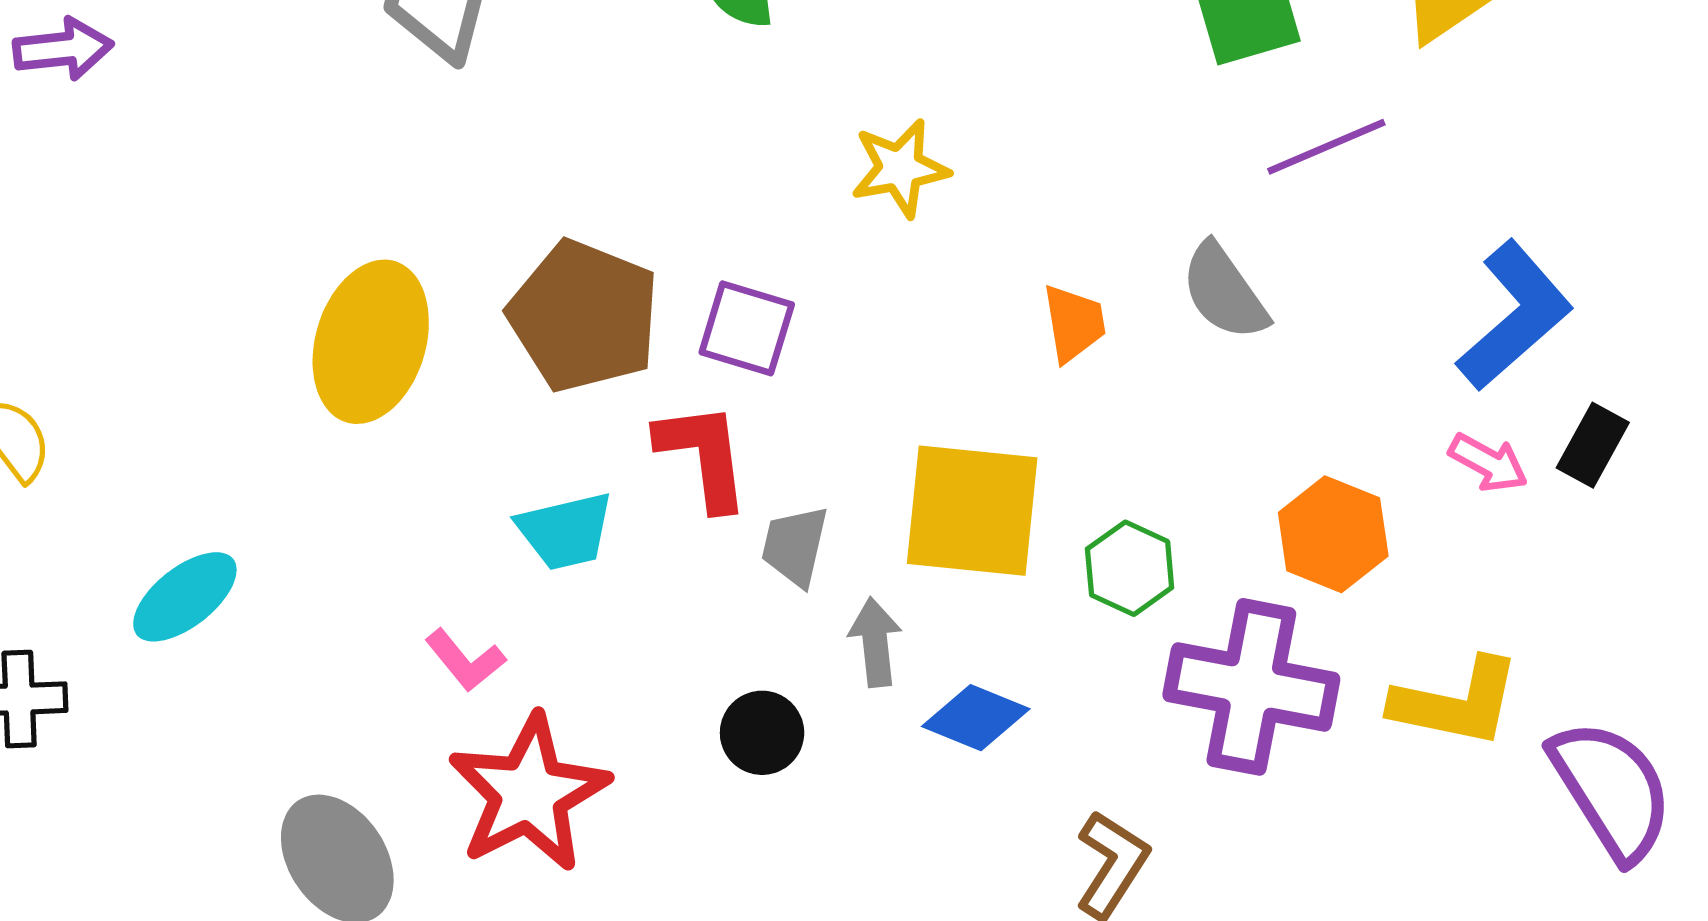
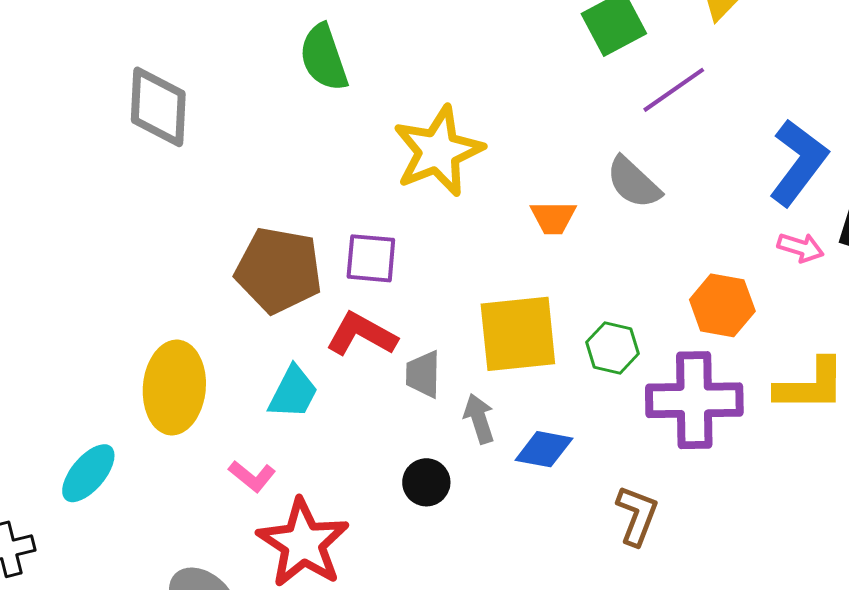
yellow star: (900, 168) -> (438, 151), size x1.6
orange trapezoid: (1074, 323) -> (553, 218), turned 111
yellow ellipse: (371, 342) -> (174, 388), moved
red L-shape: (703, 456) -> (361, 334), turned -42
cyan trapezoid: (565, 531) -> (293, 392), turned -38

